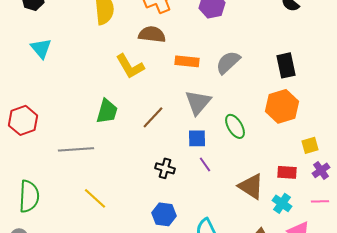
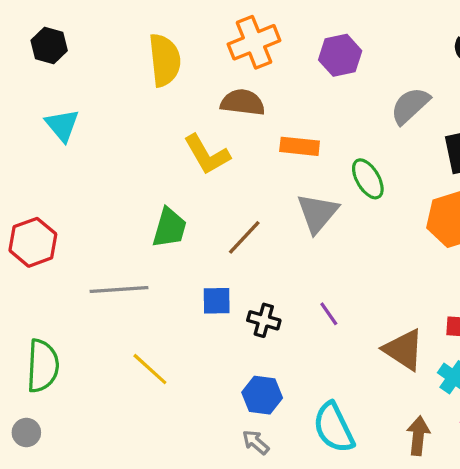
gray semicircle: (228, 62) -> (410, 106), moved
green ellipse: (235, 126) -> (368, 179), moved
blue square: (197, 138) -> (217, 301), moved

